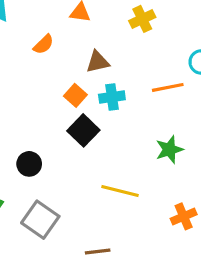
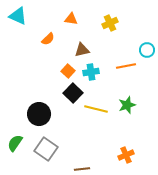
black circle: (29, 164) -> (39, 114), size x1.5
yellow line: (120, 191) -> (96, 109), moved
orange cross: (184, 216) -> (126, 155), moved

